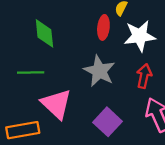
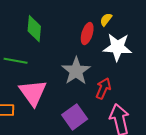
red arrow: (144, 76) -> (103, 88), moved

